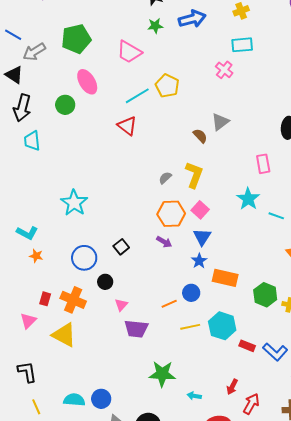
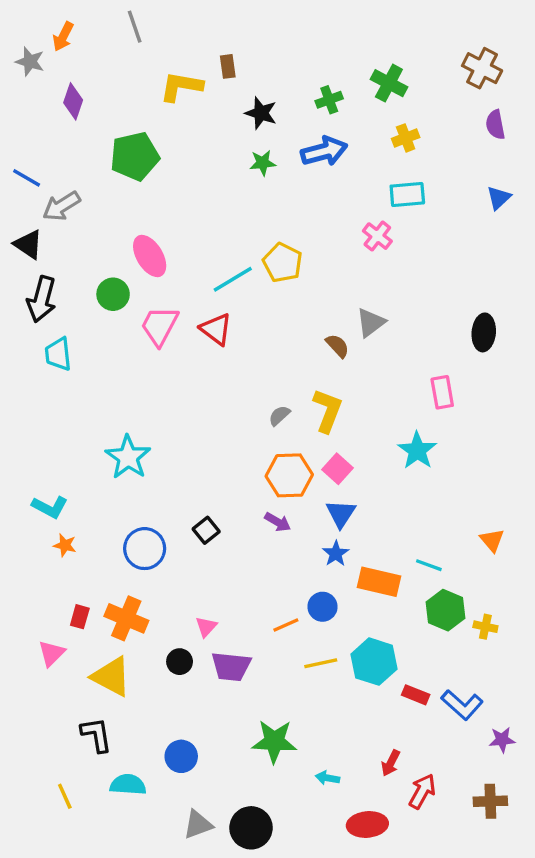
green pentagon: (76, 39) -> (135, 156), moved
pink trapezoid: (129, 52) -> (160, 326), moved, turned 88
cyan line: (276, 216) -> (429, 565), moved
black circle: (105, 282) -> (180, 662), moved
black L-shape: (27, 372) -> (96, 735), moved
blue circle: (101, 399) -> (181, 756), moved

